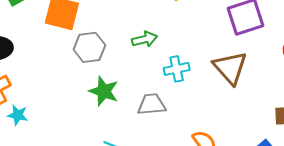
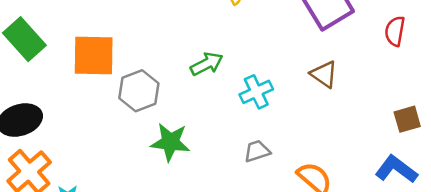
brown triangle: (230, 68) -> (324, 74), size x0.6
gray trapezoid: (152, 104) -> (257, 151), moved, size x0.7

